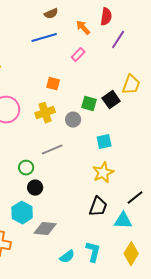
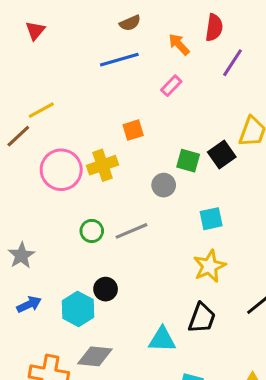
orange square: (53, 84) -> (133, 130), turned -32
yellow cross: (45, 113) -> (102, 165), moved
green circle: (26, 168) -> (92, 231), moved
cyan hexagon: (22, 213) -> (78, 309), moved
cyan triangle: (123, 221) -> (162, 340), moved
gray diamond: (45, 229) -> (95, 356), moved

